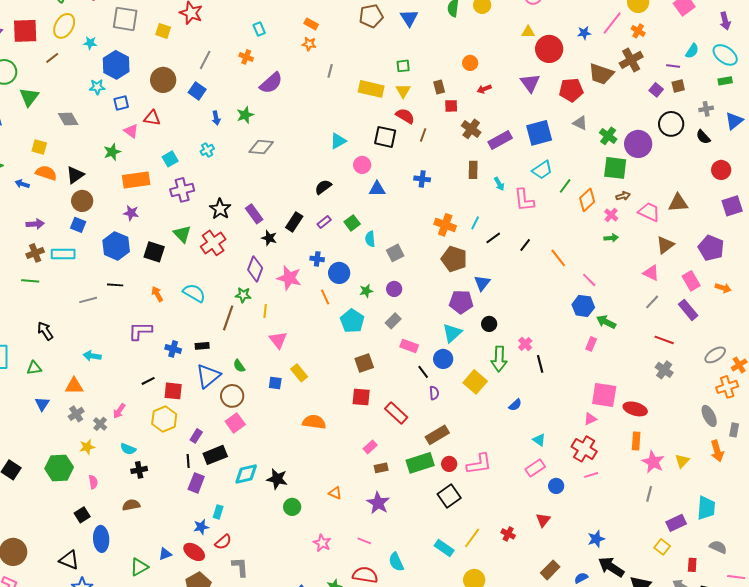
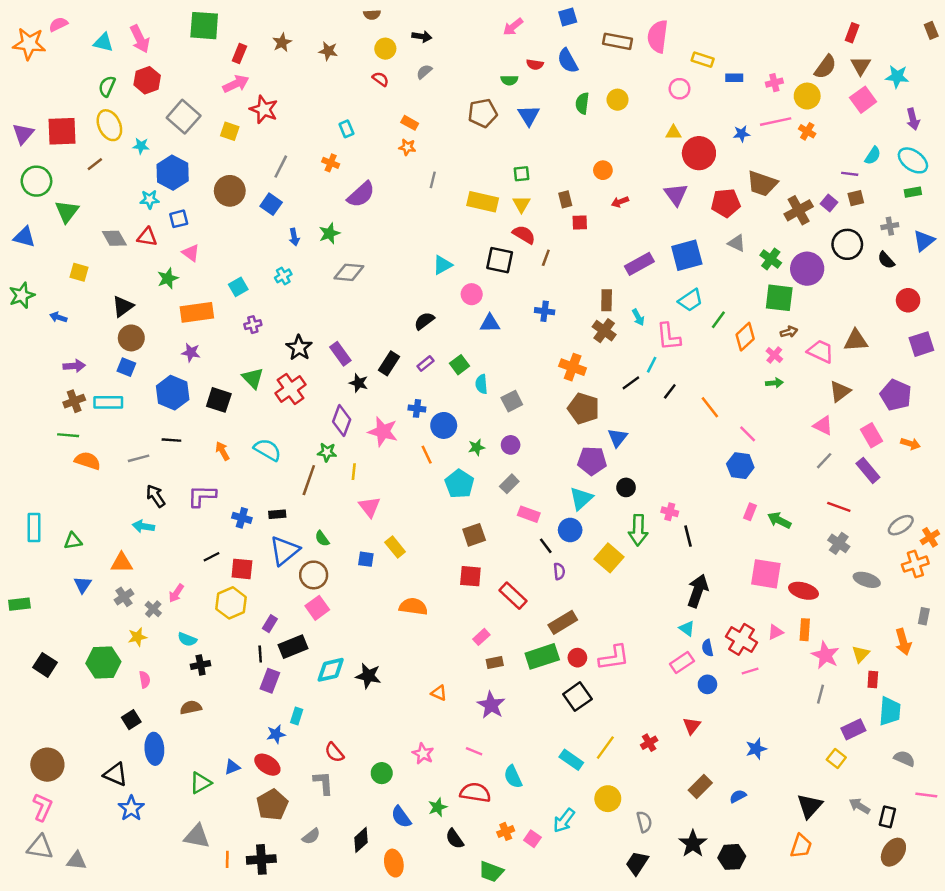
gray square: (125, 19) -> (184, 117), turned 32
pink line: (612, 23) -> (776, 122), turned 40
yellow ellipse: (64, 26) -> (109, 125), turned -55
brown cross: (631, 60) -> (799, 210), moved
red triangle: (152, 118) -> (147, 237), moved
brown cross: (471, 129) -> (604, 331), moved
orange semicircle: (46, 173) -> (88, 461), moved
purple cross: (182, 190) -> (253, 325), size x0.6
cyan line: (475, 223) -> (652, 365), moved
green arrow: (606, 322) -> (779, 520), moved
black arrow: (45, 331) -> (156, 496), moved
pink cross: (525, 344) -> (670, 512), turned -32
blue semicircle: (515, 405) -> (707, 648), moved, turned 120
gray ellipse: (709, 416) -> (867, 580), moved, turned -45
pink triangle: (590, 419) -> (776, 632), moved
green circle: (292, 507) -> (382, 773), moved
red cross: (508, 534) -> (649, 743), turned 32
red semicircle: (223, 542) -> (334, 752), moved, turned 90
red rectangle: (692, 565) -> (873, 680), moved
black arrow: (611, 567) -> (698, 591), moved, turned 76

